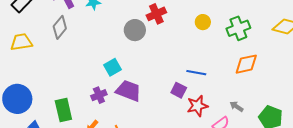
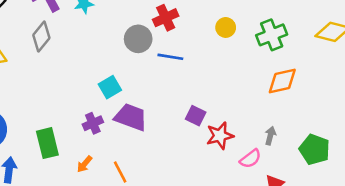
blue line: (196, 73) -> (170, 57), moved
gray arrow: (236, 106) -> (270, 136), turned 72

